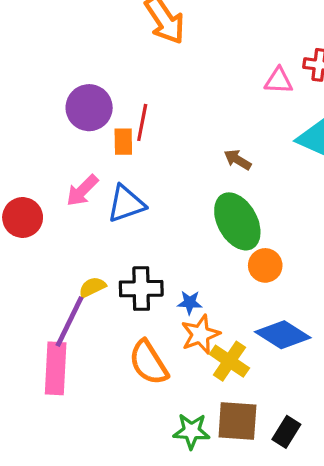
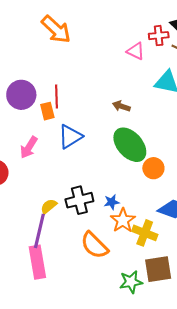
pink triangle: (279, 81) -> (136, 51), turned 36
blue triangle: (126, 204) -> (70, 137), moved

